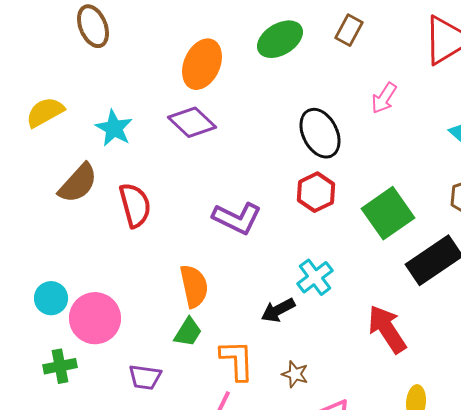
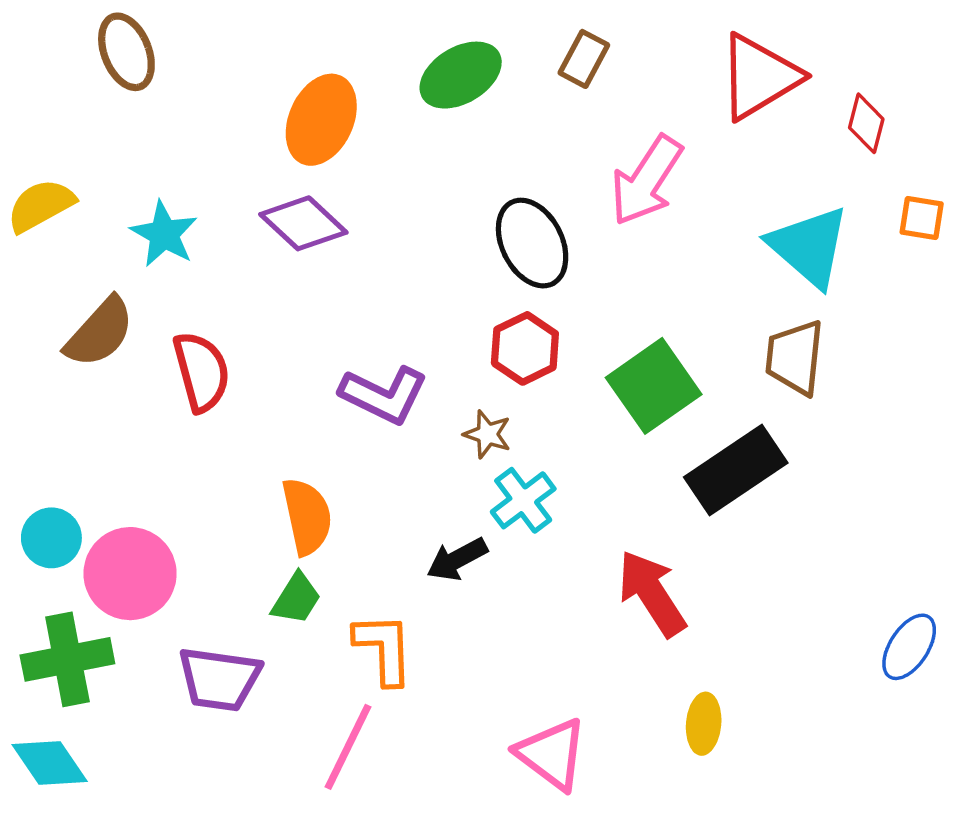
pink arrow: (384, 98) -> (646, 180), size x1.6
green cross: (60, 366) -> (67, 659), size x1.5
brown star: (295, 374) -> (487, 434), moved
purple trapezoid: (145, 377) -> (219, 679), size x1.4

